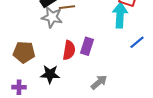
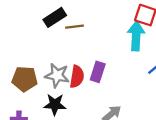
gray star: (52, 17) -> (57, 75), moved

